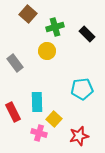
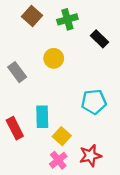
green cross: (55, 27) -> (67, 19), moved
pink cross: (39, 133) -> (58, 160), moved, turned 35

